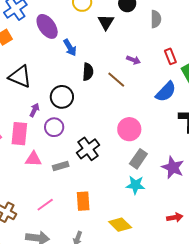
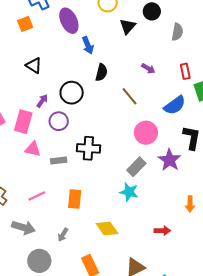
black triangle: (20, 77) -> (34, 65), size x0.7
brown line: (116, 80) -> (130, 96), moved
pink circle: (129, 129) -> (146, 133), moved
black cross: (88, 149) -> (88, 148), turned 30
purple star: (173, 167) -> (170, 160), moved

